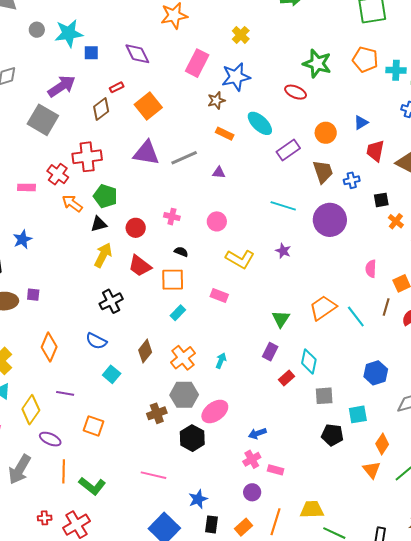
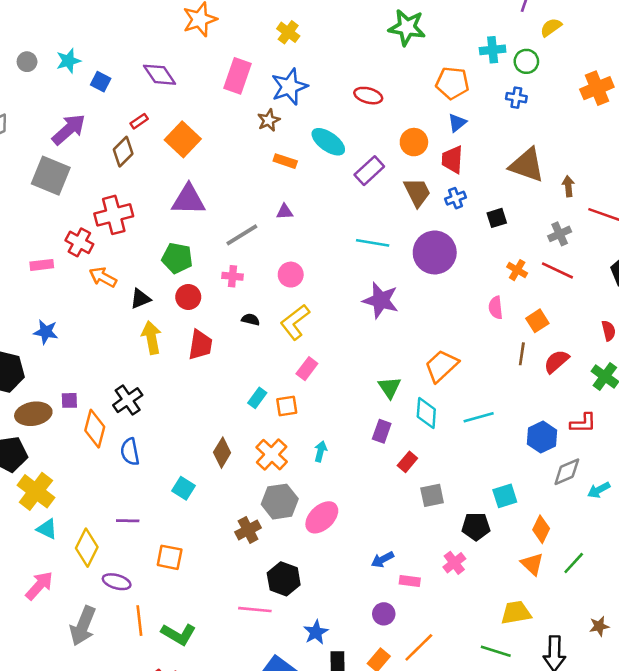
cyan star: (69, 33) -> (68, 61), size x0.7
blue square: (91, 53) -> (101, 82), turned 35
orange pentagon: (365, 60) -> (452, 83), moved
green star: (317, 64) -> (407, 27), moved
red trapezoid: (375, 151) -> (452, 160), moved
gray line: (184, 158) -> (242, 235), moved
green pentagon: (105, 196) -> (177, 258), moved
orange cross: (396, 221) -> (517, 270), moved
blue star: (22, 239) -> (46, 332), turned -30
purple star: (283, 251) -> (381, 300), size x1.8
yellow arrow: (103, 255) -> (152, 338), turned -30
yellow L-shape: (240, 259) -> (295, 322), moved, turned 120
red trapezoid: (140, 266) -> (200, 345), turned -110
orange square: (173, 280) -> (287, 406), moved, size x0.7
pink rectangle: (219, 296) -> (307, 369), turned -66
black cross: (111, 301) -> (128, 400), moved
cyan line: (356, 316) -> (479, 417), moved, turned -60
blue semicircle: (96, 341) -> (130, 452), moved, turned 60
orange diamond: (49, 347) -> (95, 429), moved
cyan diamond: (309, 361) -> (426, 413), moved
blue hexagon: (376, 373) -> (542, 437), moved
gray square: (324, 396) -> (432, 495), moved
blue arrow: (257, 433) -> (383, 560), moved
black hexagon: (192, 438) -> (284, 579), moved
pink cross: (252, 459) -> (454, 563), moved
yellow trapezoid: (312, 510) -> (516, 613), moved
orange line: (276, 522) -> (419, 647), turned 36

